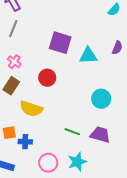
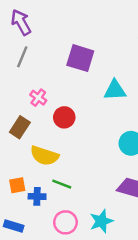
purple square: (60, 43) -> (80, 58), moved
pink cross: (14, 62) -> (38, 98), moved
green line: (72, 132) -> (62, 184), moved

